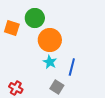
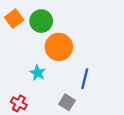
orange square: (12, 28) -> (14, 19), moved, turned 35
cyan star: (50, 62) -> (38, 73), moved

